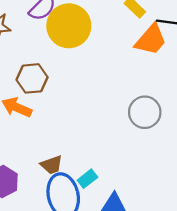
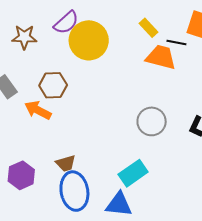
orange trapezoid: (151, 40) -> (161, 57), turned -120
cyan rectangle: (87, 179) -> (133, 173), moved, size x1.6

